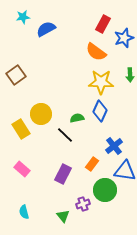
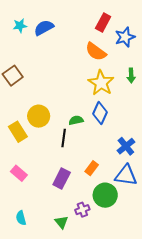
cyan star: (23, 17) -> (20, 26), moved
yellow star: (101, 82) -> (101, 83), turned 30
black line: (65, 135) -> (64, 138), turned 54
blue cross: (114, 146) -> (126, 146), moved

